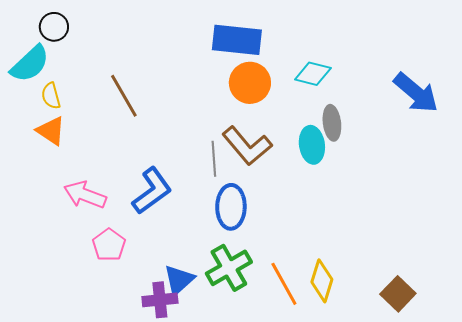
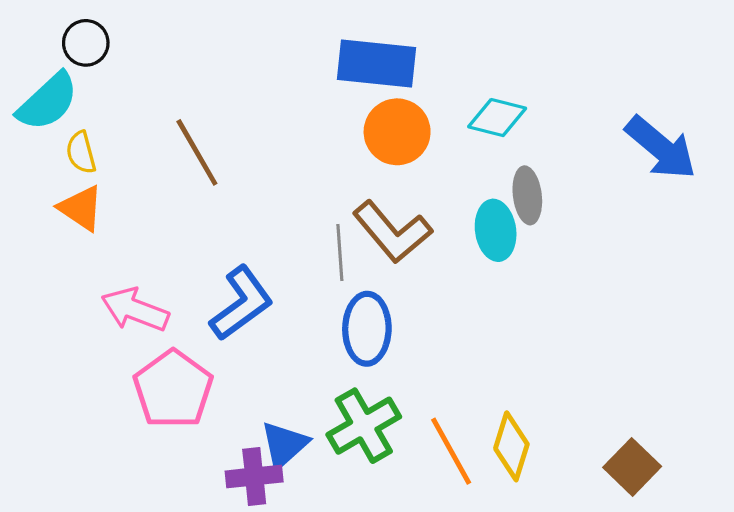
pink pentagon: (109, 245) -> (173, 389), size x1.5

